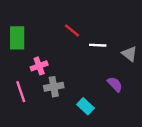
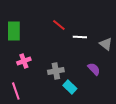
pink cross: (39, 66) -> (24, 61), moved
gray cross: (54, 87) -> (56, 71), moved
pink line: (21, 92) -> (16, 91), moved

